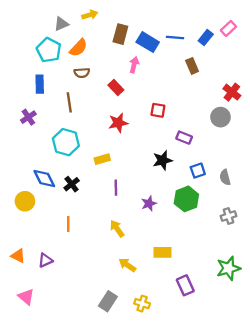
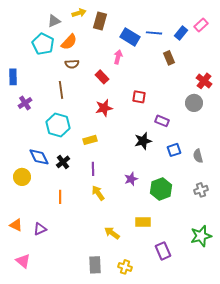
brown rectangle: (120, 34) -> (100, 21), moved
blue rectangle: (40, 84) -> (13, 77), moved
purple line: (116, 188) -> (93, 169), moved
green hexagon: (186, 199) -> (161, 189), moved
yellow arrow: (117, 229) -> (98, 193), moved
gray rectangle: (108, 301) -> (95, 265), turned -36

